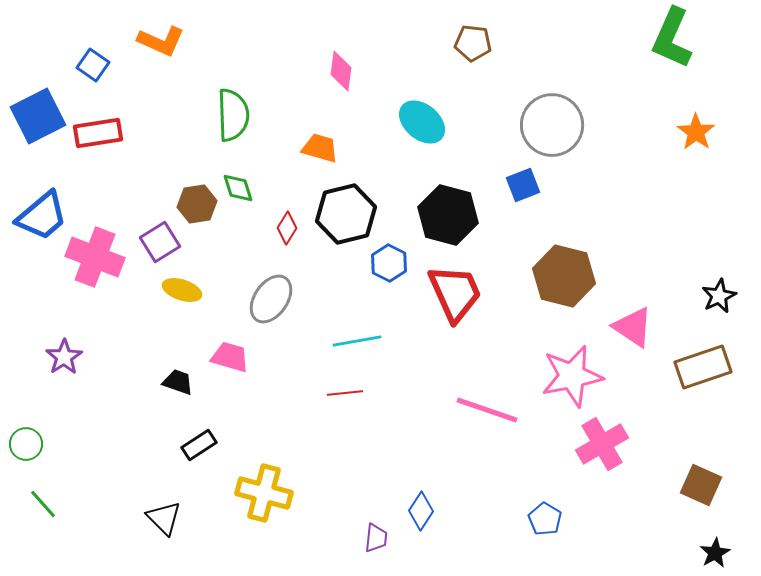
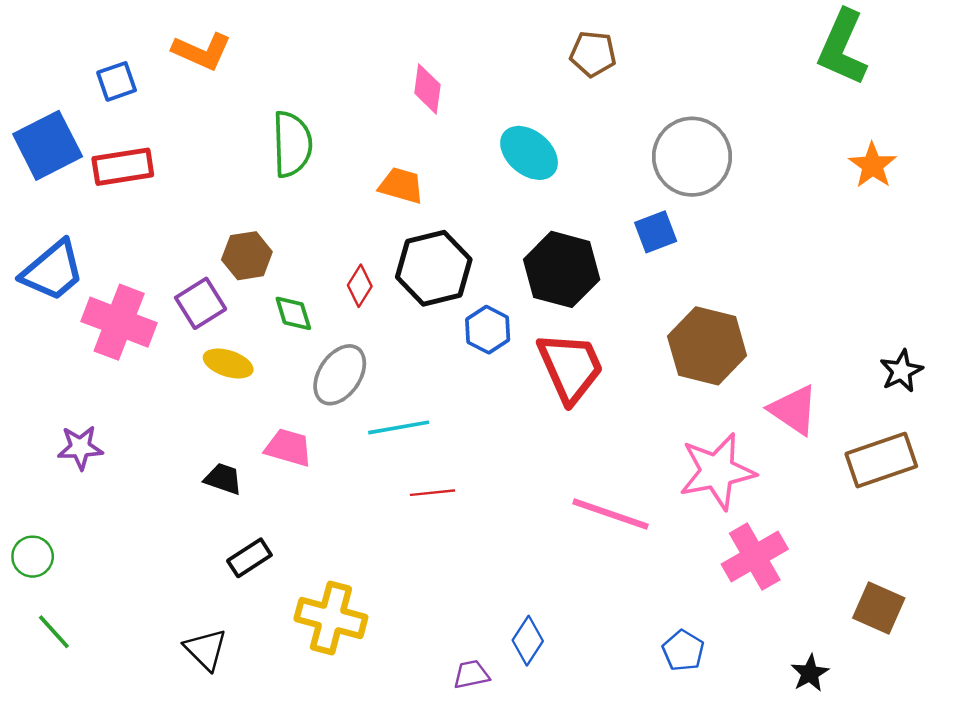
blue square: (93, 65) -> (117, 81), turned 36
green diamond: (238, 188) -> (293, 313), moved
cyan line: (357, 341) -> (399, 427), moved
purple star: (64, 357) -> (80, 448), turned 30
purple trapezoid: (376, 538) -> (471, 674), turned -108
black star: (715, 553) -> (810, 673), moved

